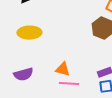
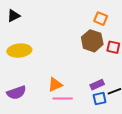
orange triangle: (63, 69) -> (55, 85), turned -35

